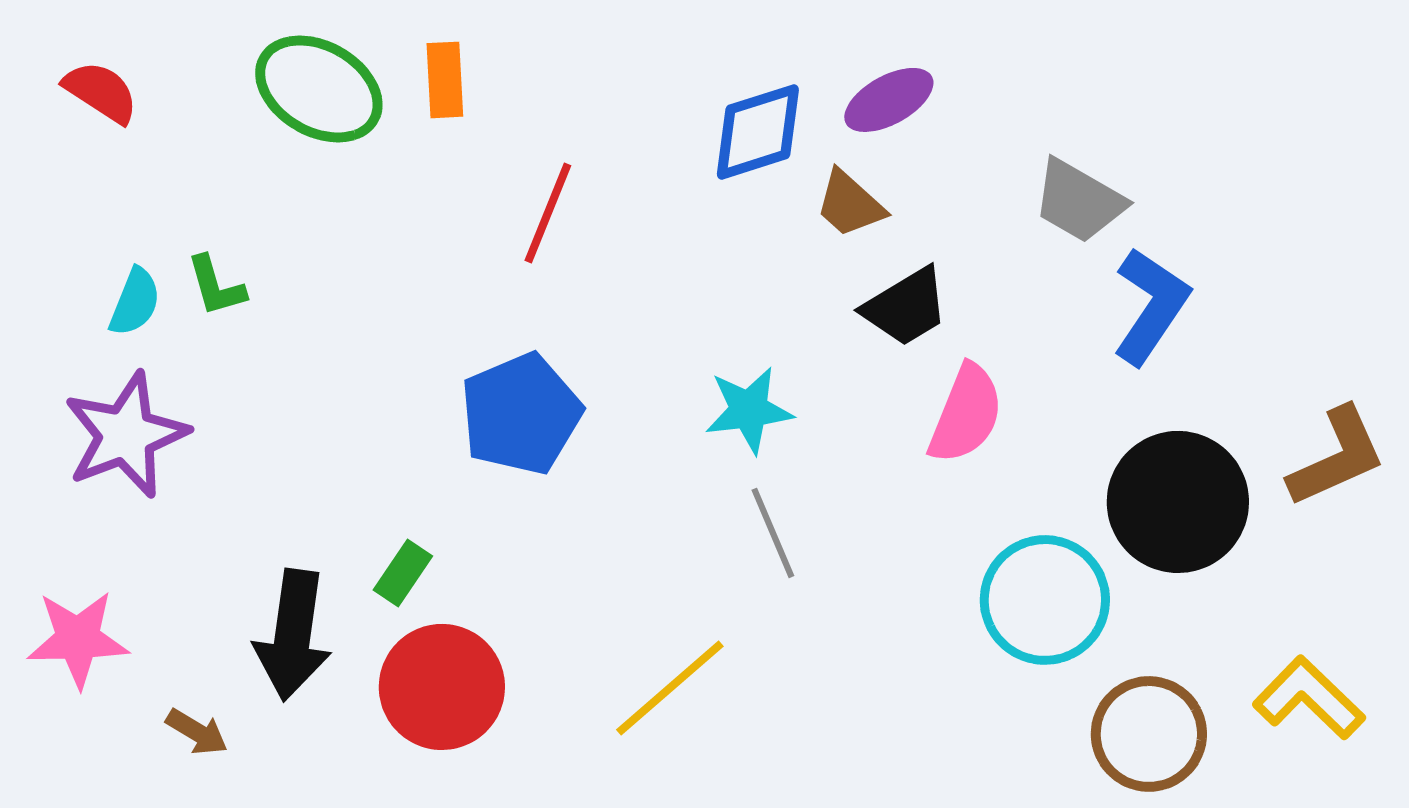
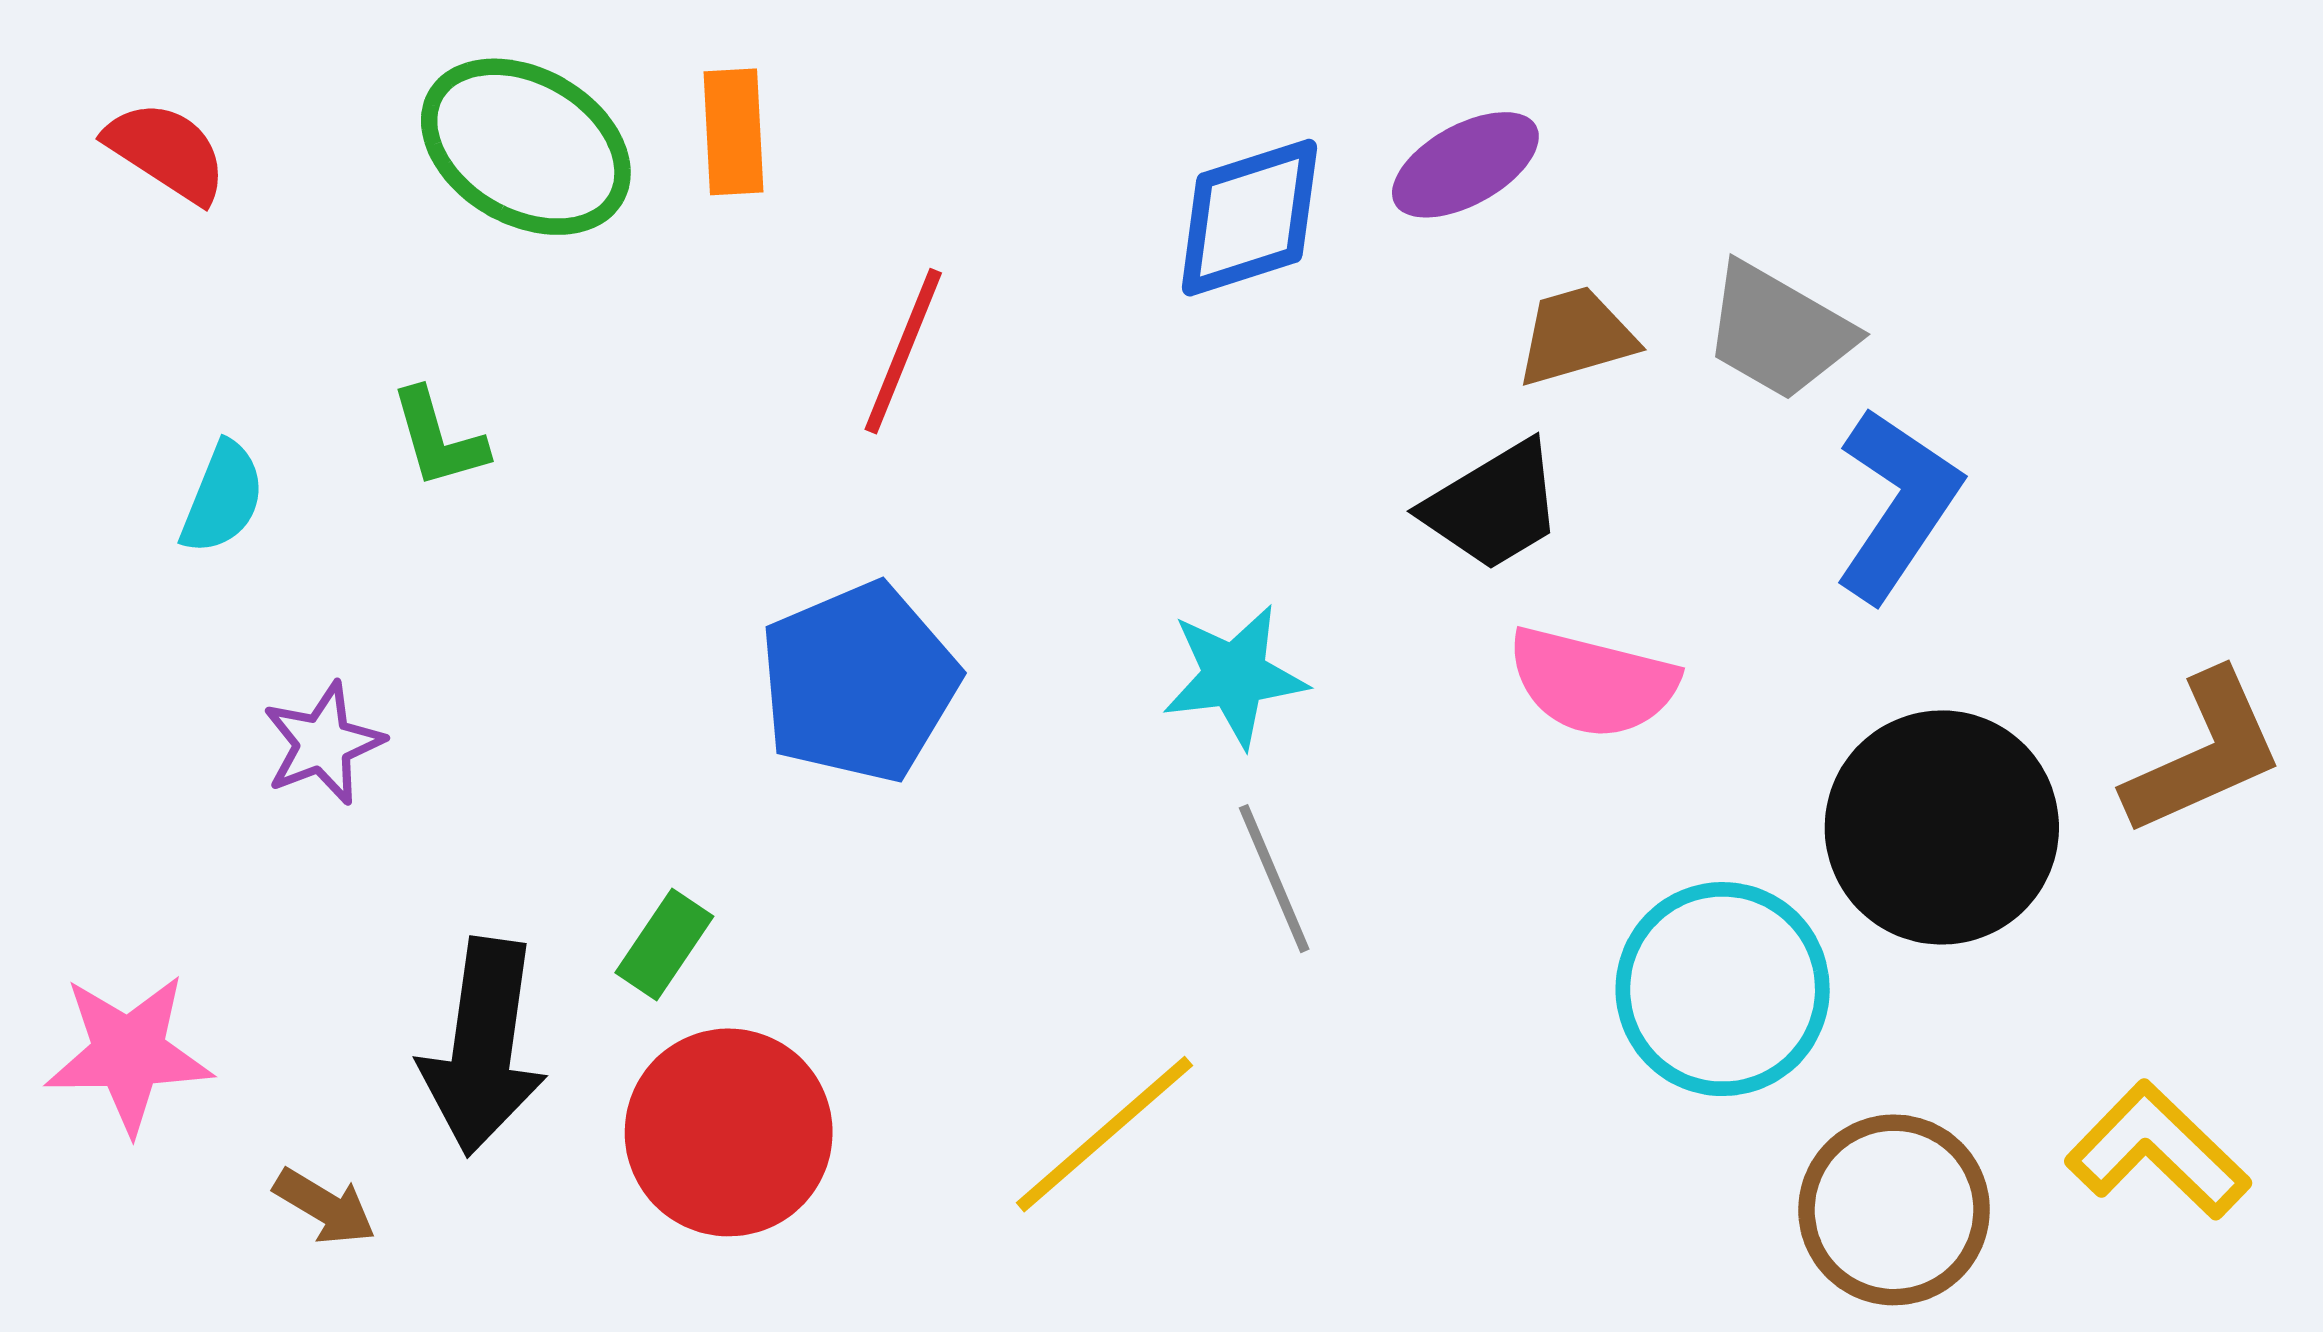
brown trapezoid: (850, 204) -> (1576, 336), moved, turned 122
green L-shape: (216, 286) -> (438, 438), moved
pink semicircle: (966, 414) -> (1592, 682), turned 82
purple star: (126, 435) -> (323, 743), moved, size x0.6

